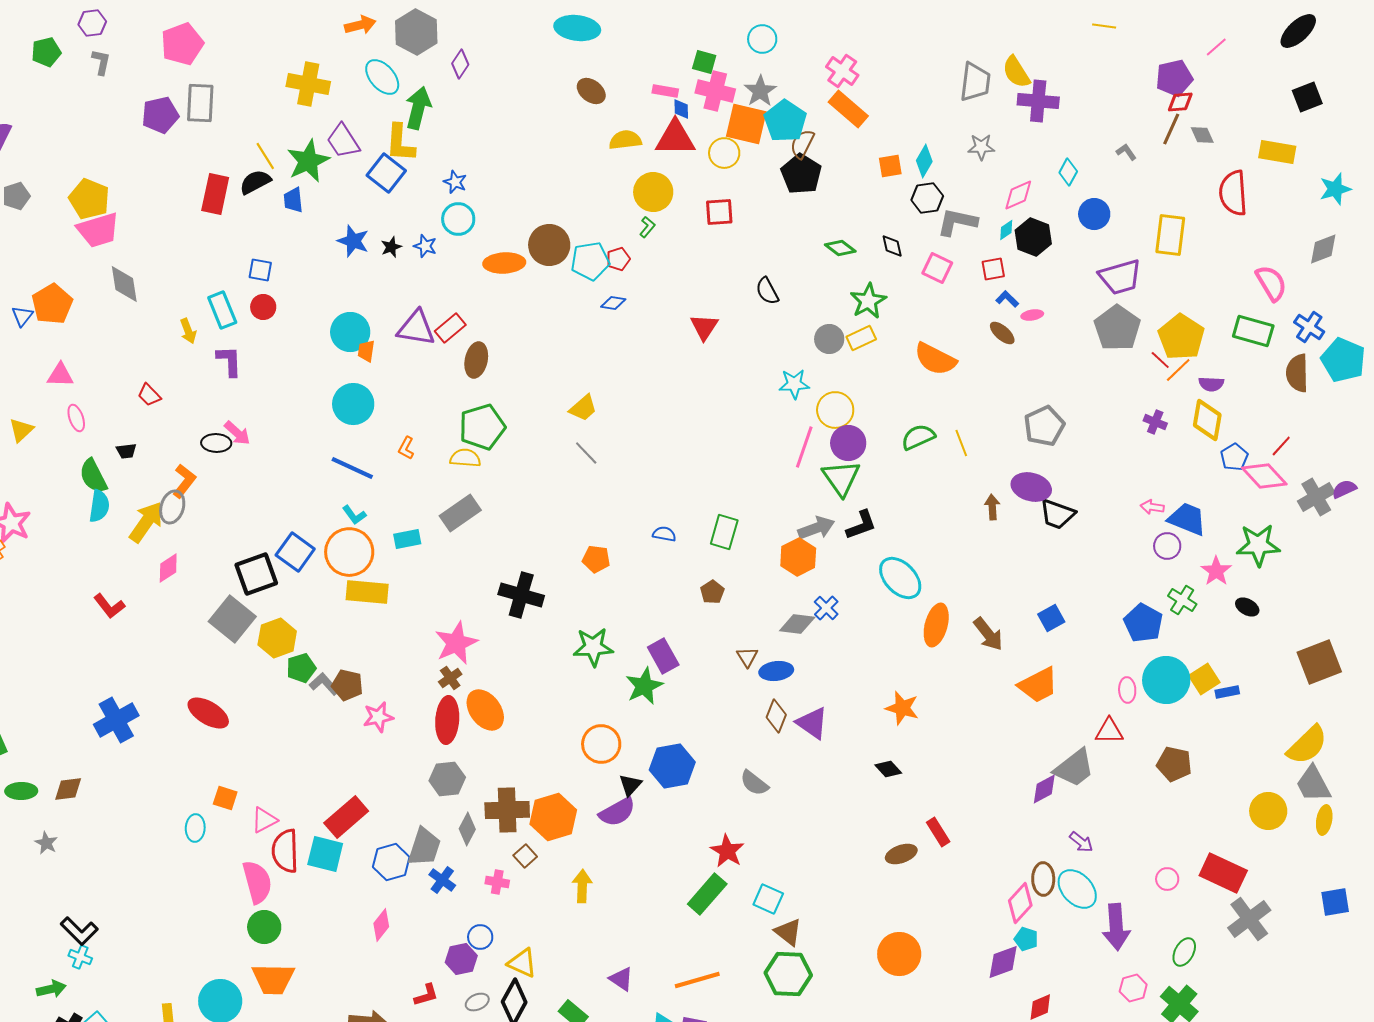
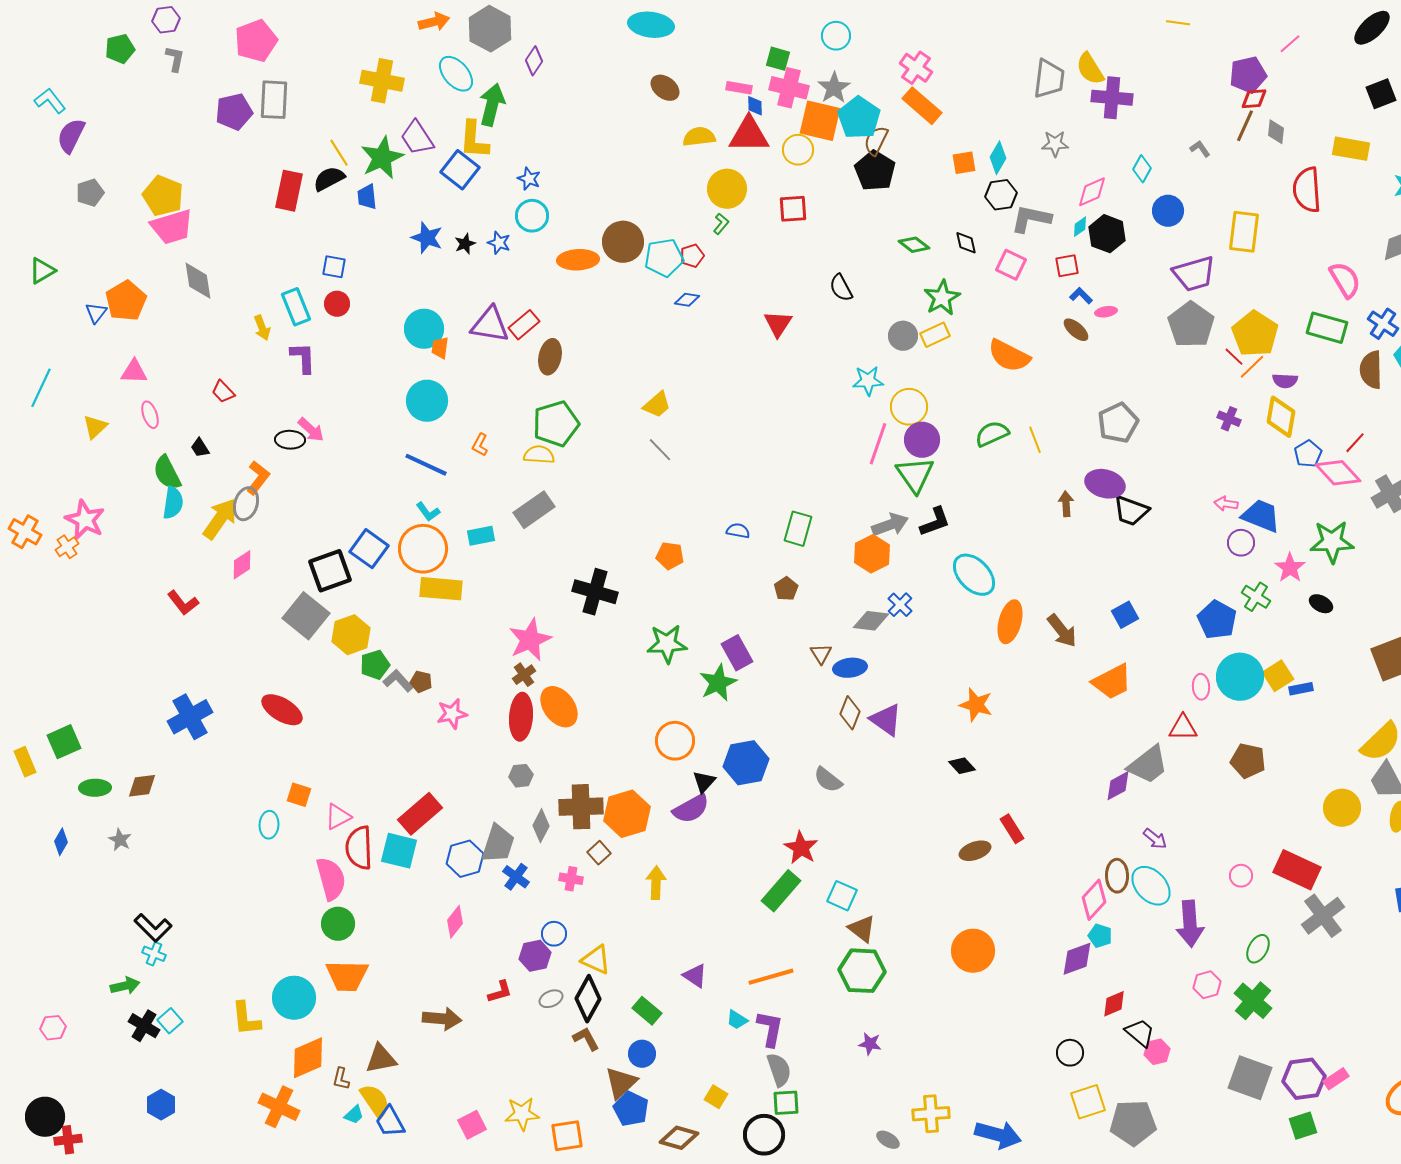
gray diamond: (1202, 135) -> (1276, 132), turned 30
black trapezoid: (126, 451) -> (200, 448), turned 65
brown pentagon: (347, 685) -> (421, 682), size x0.7
gray hexagon: (447, 779) -> (521, 776), size x0.7

